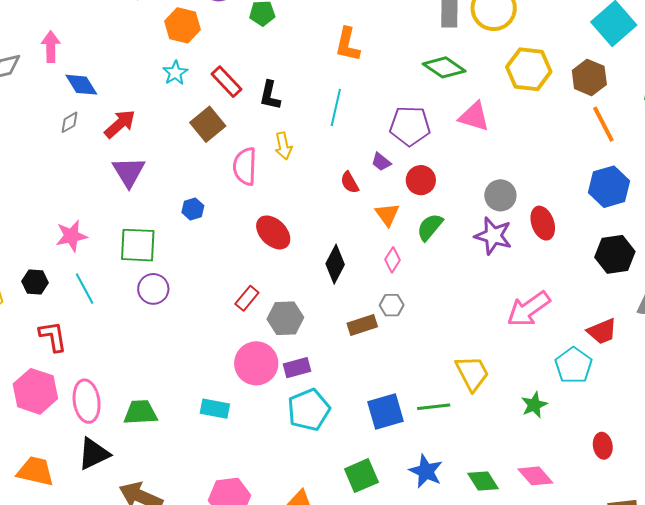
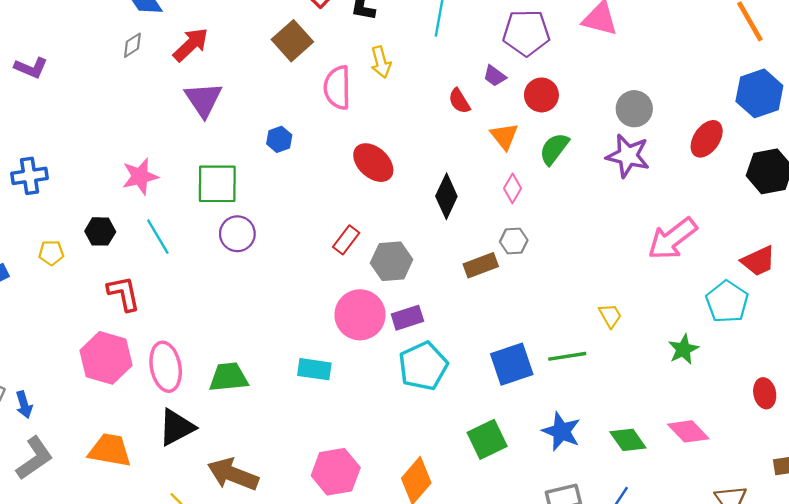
red ellipse: (543, 223) -> (707, 139), moved, turned 56
yellow trapezoid: (472, 373) -> (610, 316), size x0.6

